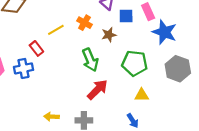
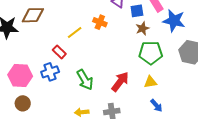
brown star: (109, 35) -> (143, 28), moved
green arrow: (90, 60) -> (85, 80), moved
yellow triangle: (142, 95) -> (150, 82), moved

